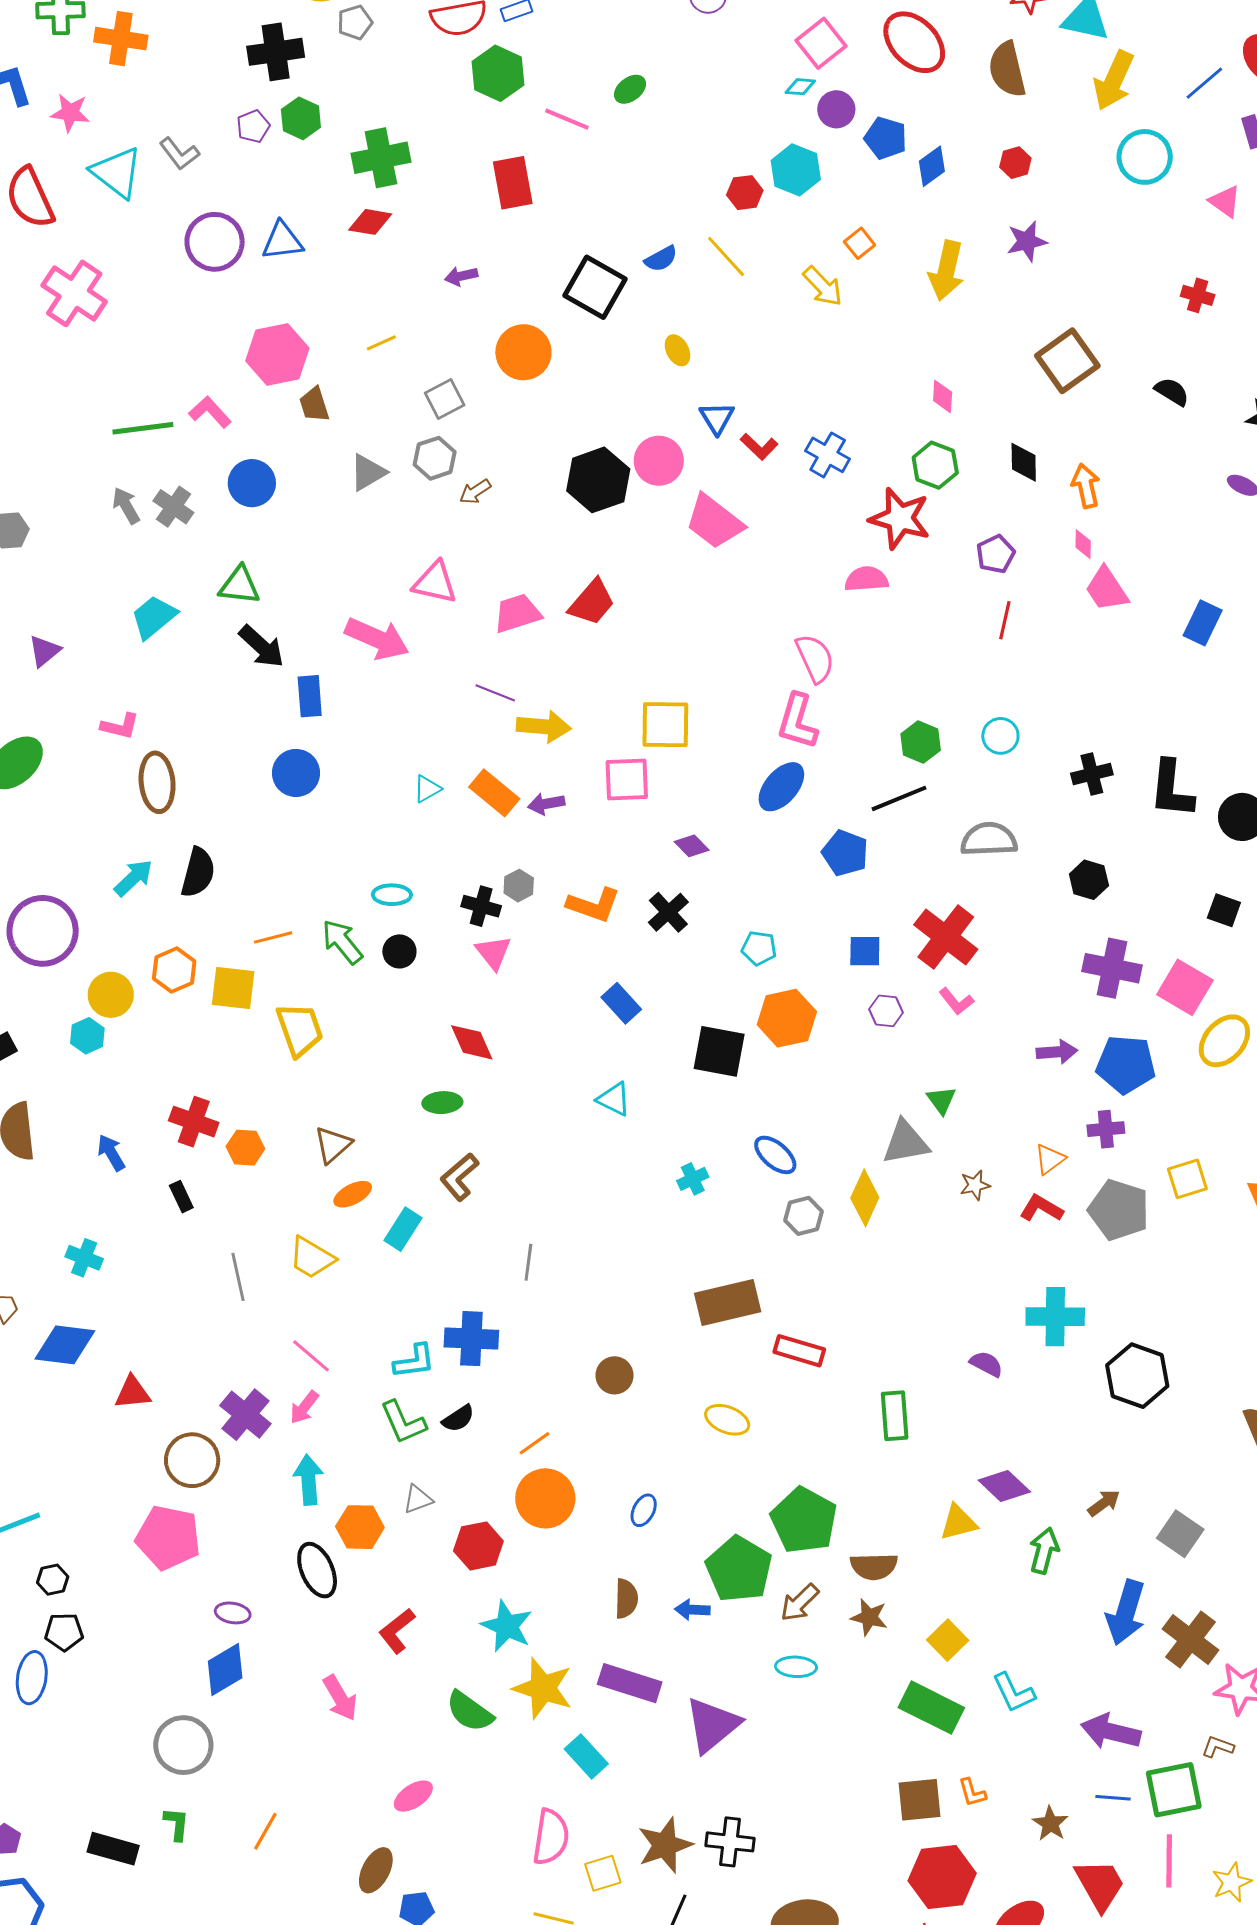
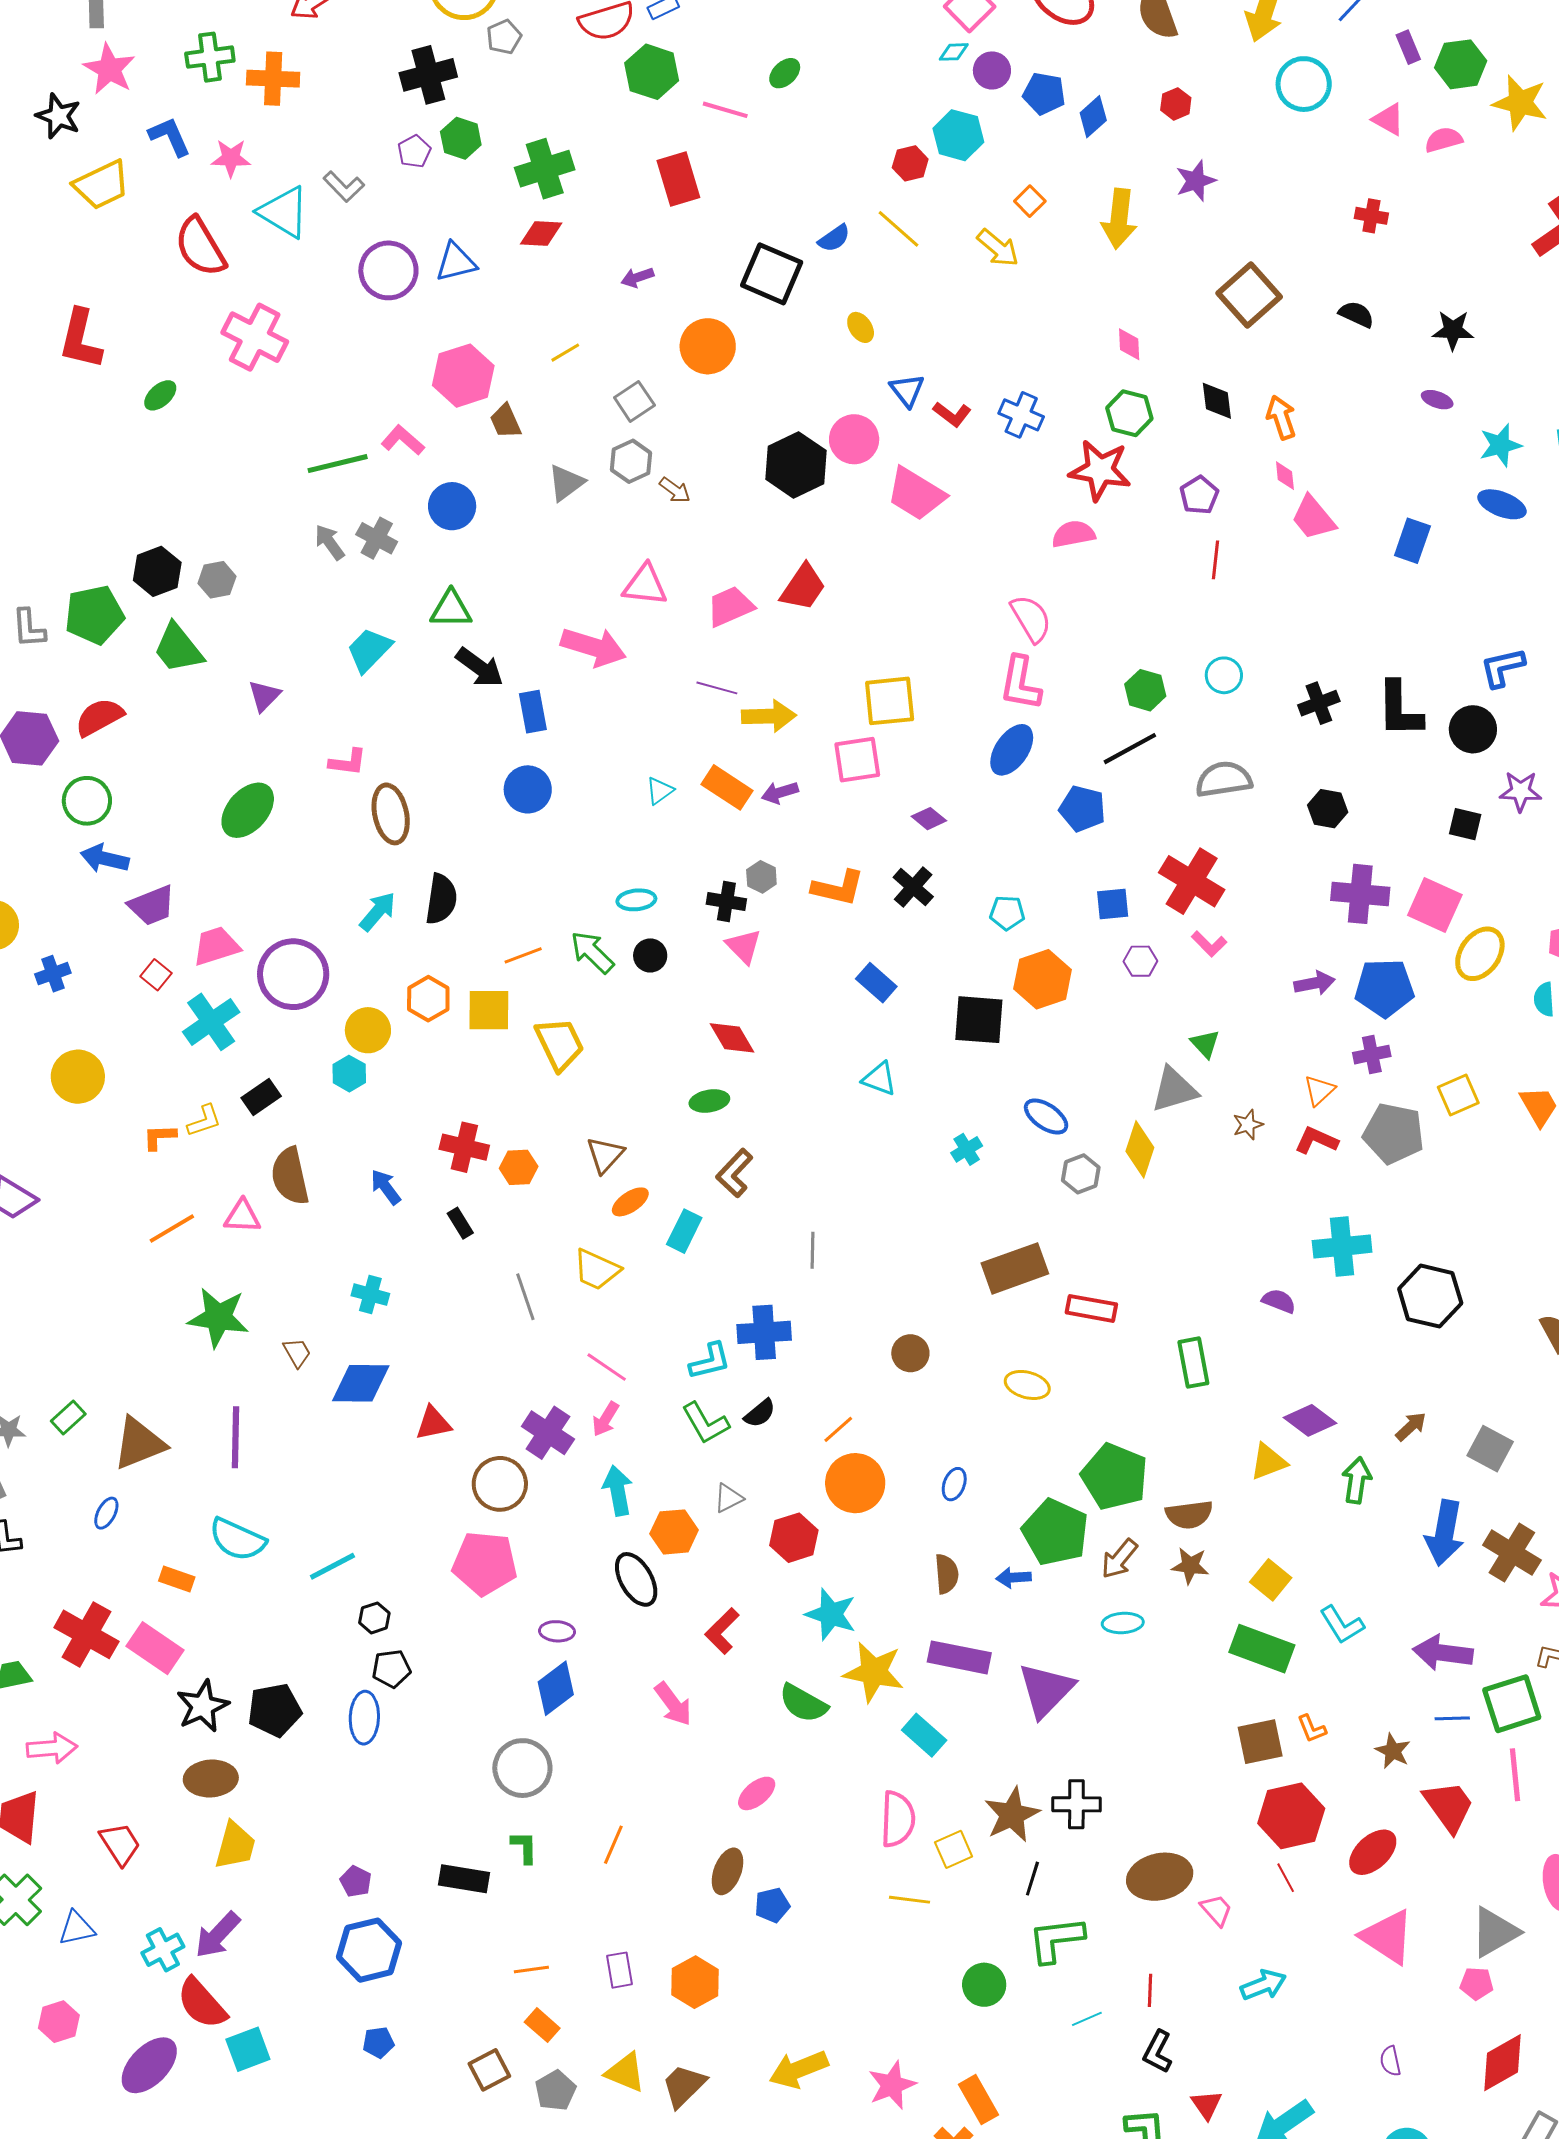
brown arrow: (475, 492) -> (675, 490), turned -104

